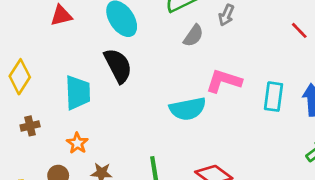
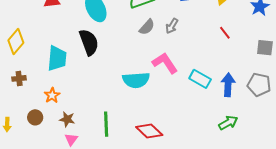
gray arrow: (226, 15) -> (172, 26), moved
pink L-shape: (224, 81) -> (165, 63), turned 32
cyan rectangle: (273, 97) -> (200, 79), turned -75

